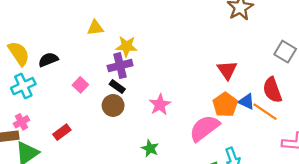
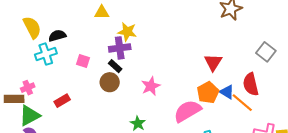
pink square: (80, 85) -> (83, 61), turned -32
cyan cross: (23, 86) -> (46, 54), moved

